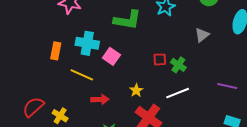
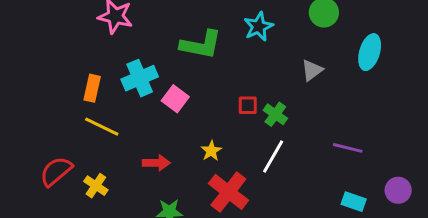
cyan cross: (87, 43) -> (140, 78), turned -35
yellow line: (82, 75) -> (102, 127), moved
white line: (178, 93) -> (273, 156), turned -40

